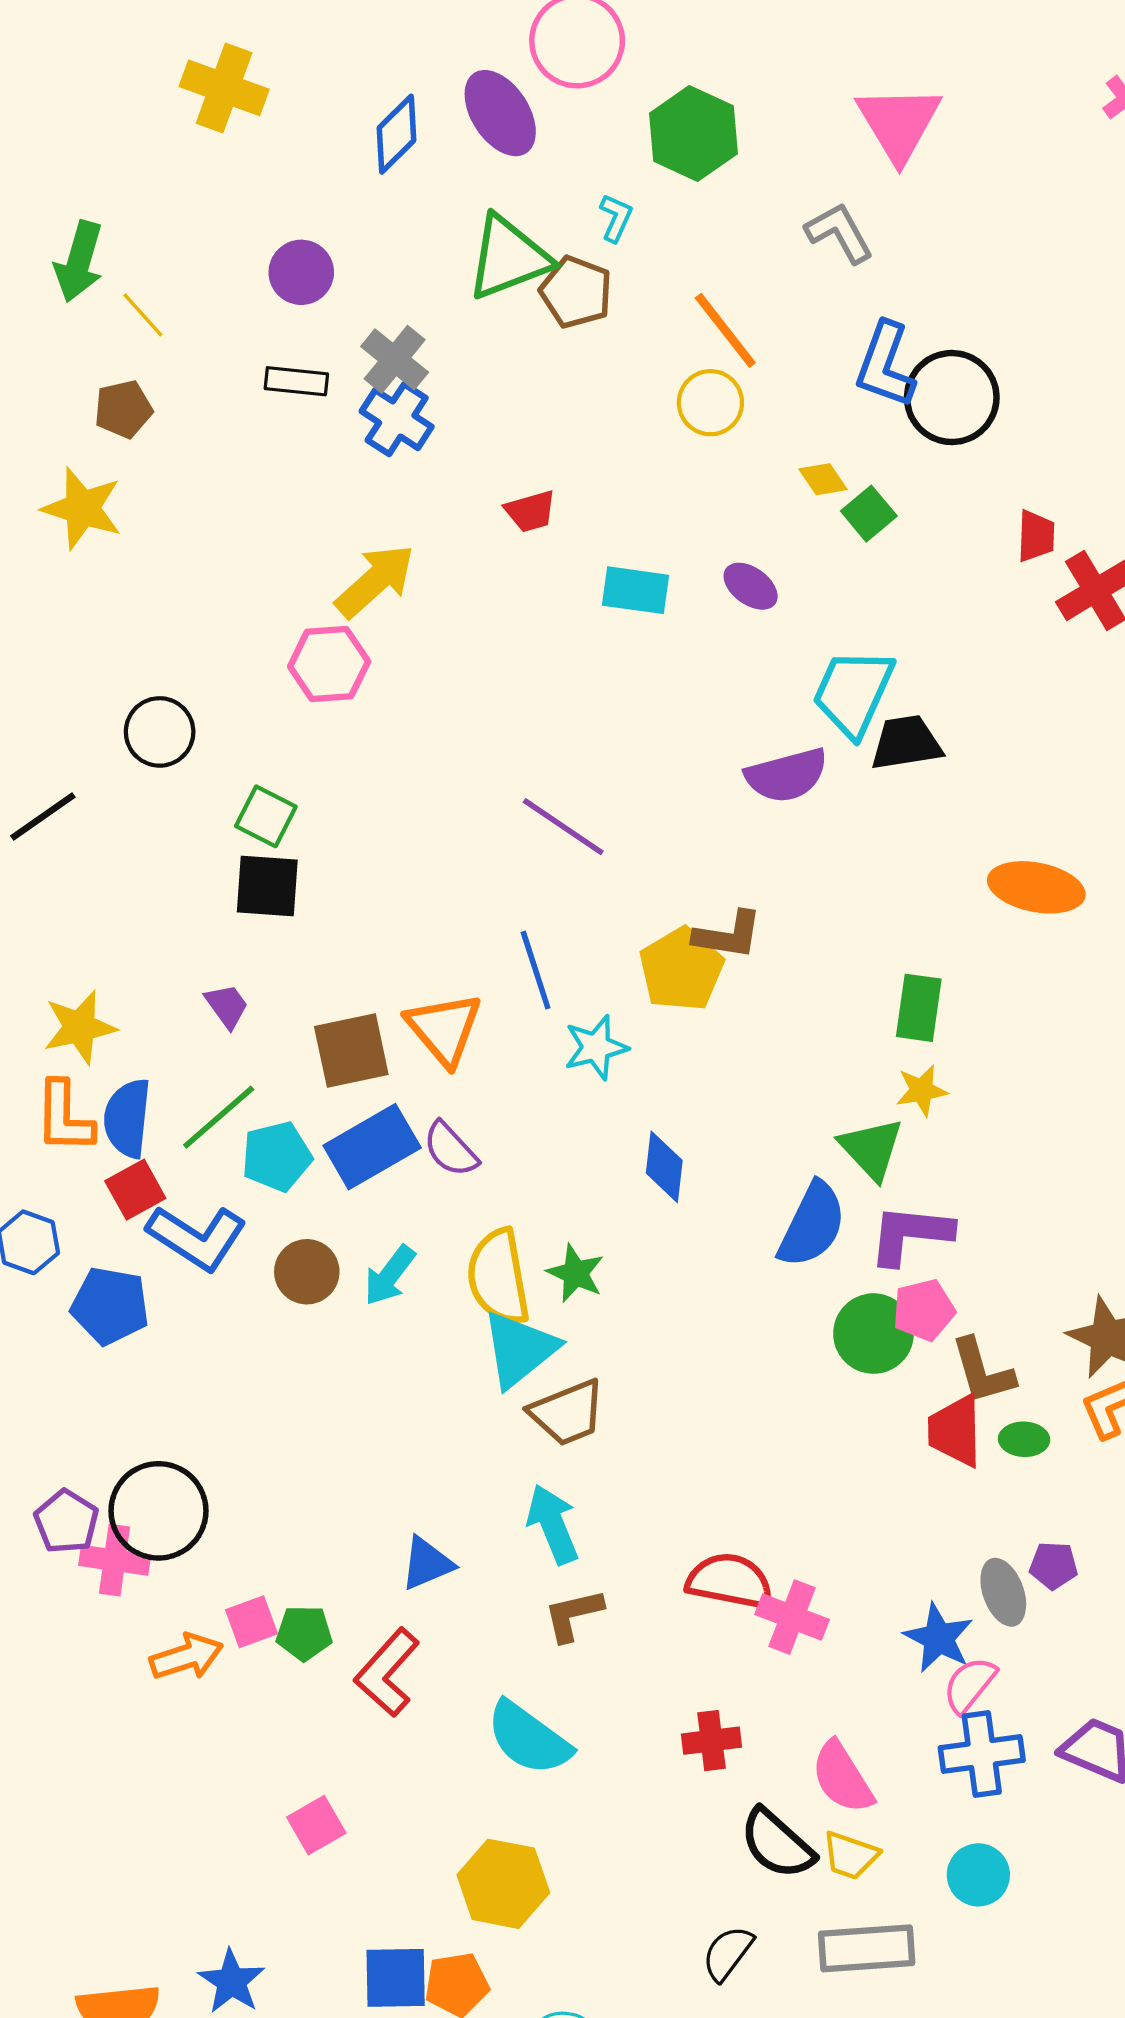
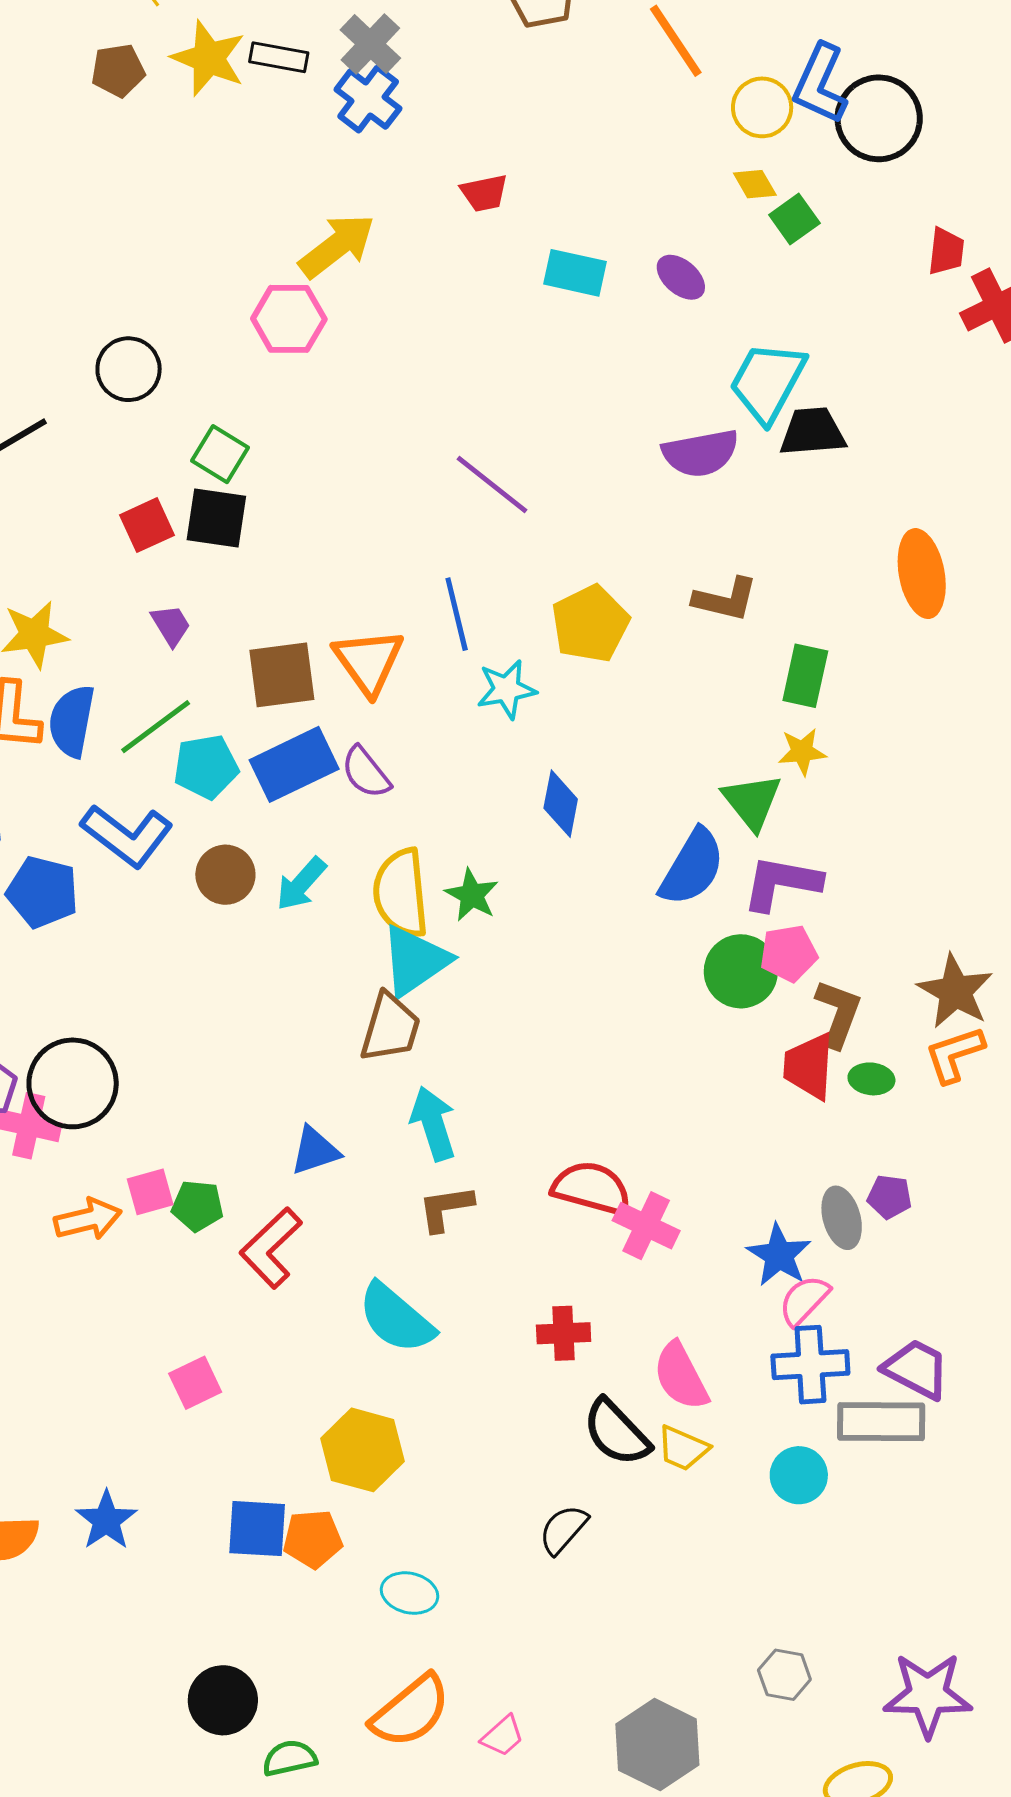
yellow circle: (710, 403) -> (762, 107), moved
yellow star: (82, 508) -> (209, 58), moved
orange ellipse: (1036, 887) -> (922, 574), turned 64
brown L-shape: (728, 935) -> (725, 599), moved
red square: (135, 1190) -> (147, 525), moved
brown L-shape: (983, 1371) -> (838, 1013), turned -148
brown trapezoid: (567, 1413) -> (390, 1028), moved, turned -56
gray rectangle: (867, 1948) -> (881, 1422), moved

